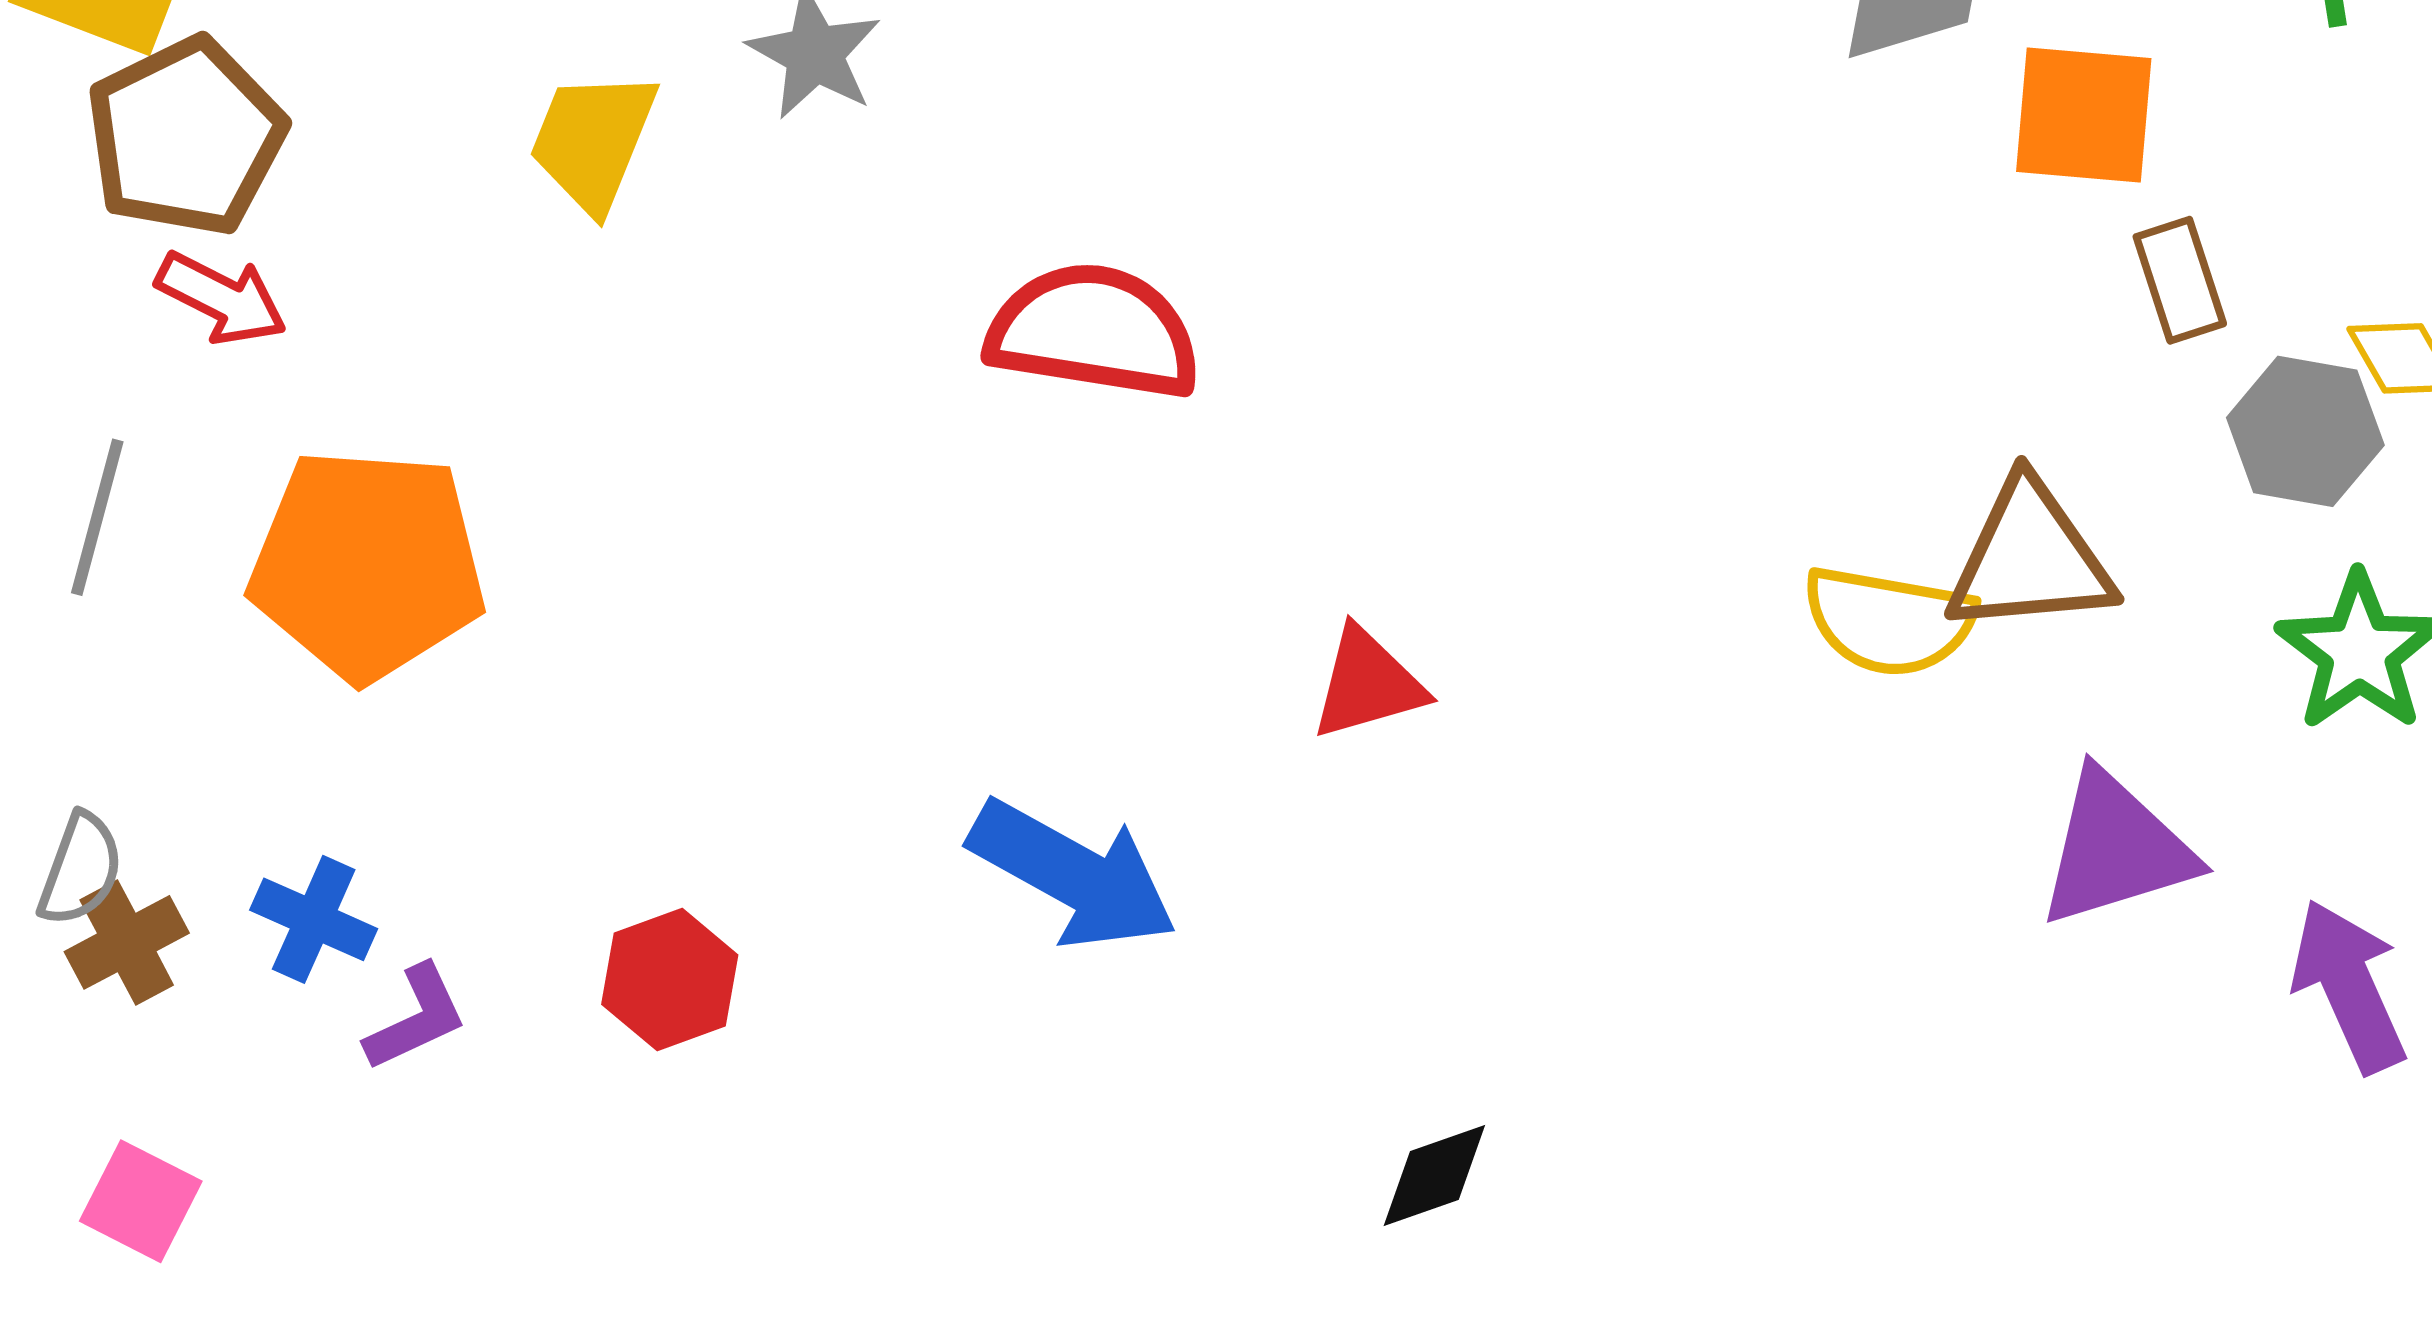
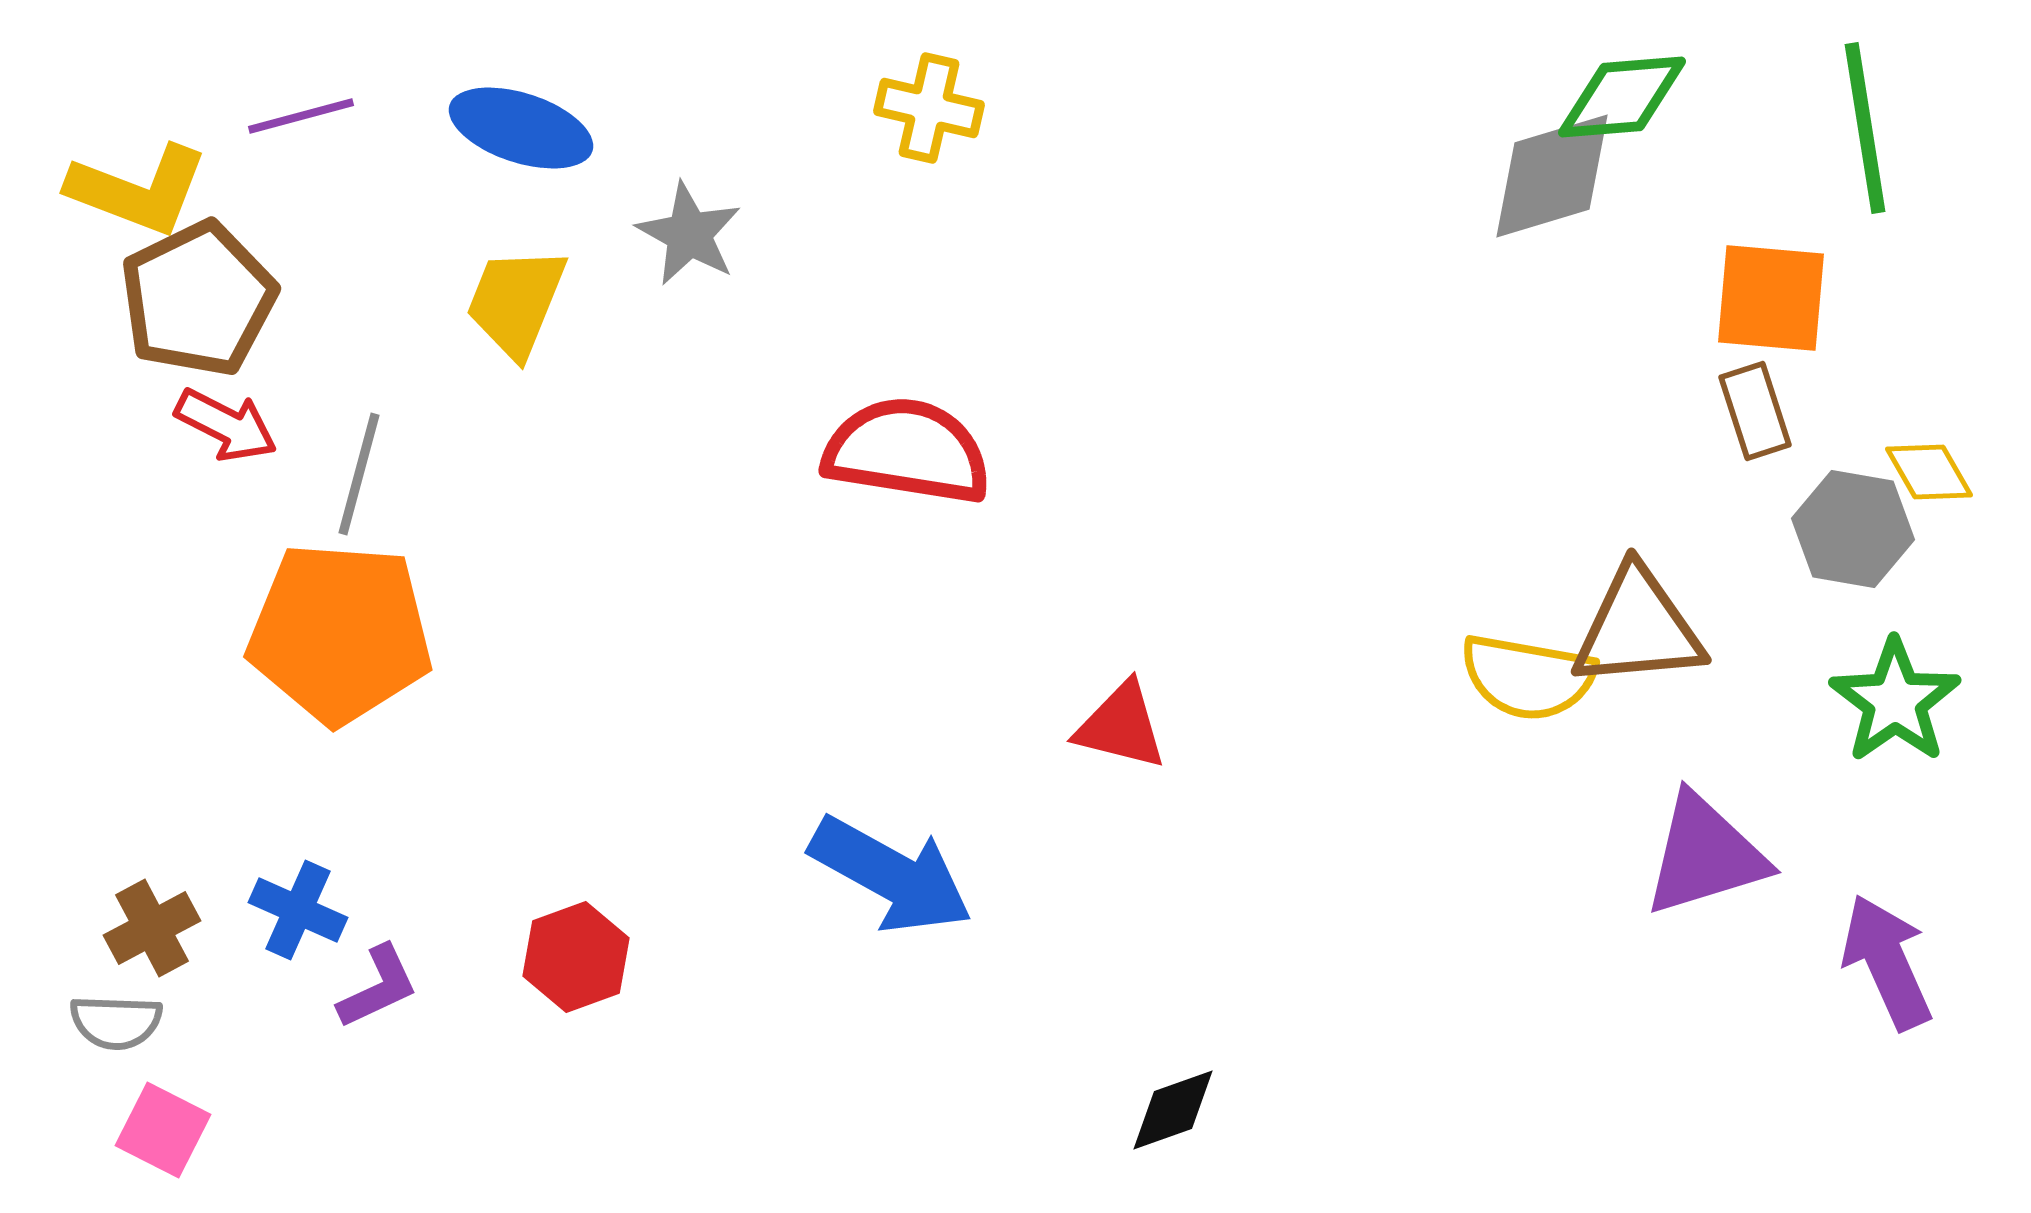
orange square: (2084, 115) -> (1771, 298), moved
gray line: (97, 517) -> (359, 474), moved
red triangle: (1368, 684) -> (1121, 726), turned 30
gray semicircle: (81, 869) -> (116, 1022), moved, turned 72

